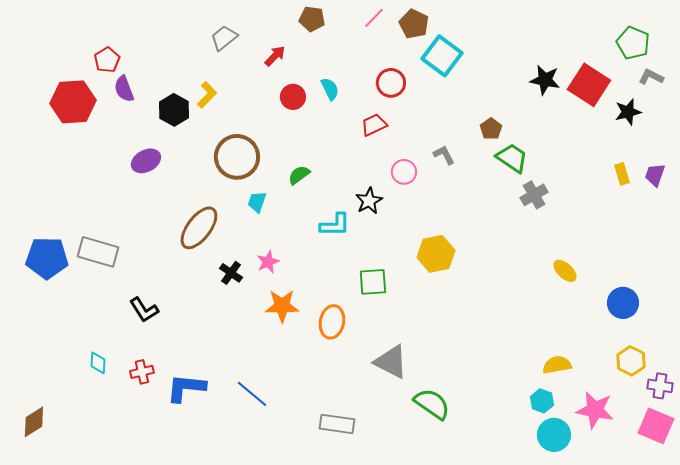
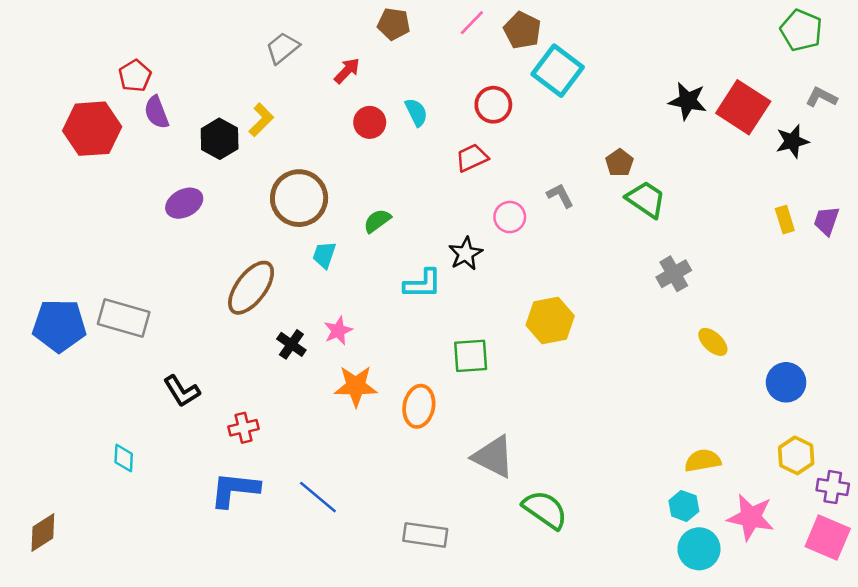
green pentagon: (633, 43) -> (801, 30), moved
gray cross: (534, 195) -> (674, 274), moved
red cross: (142, 372) -> (244, 428), moved

